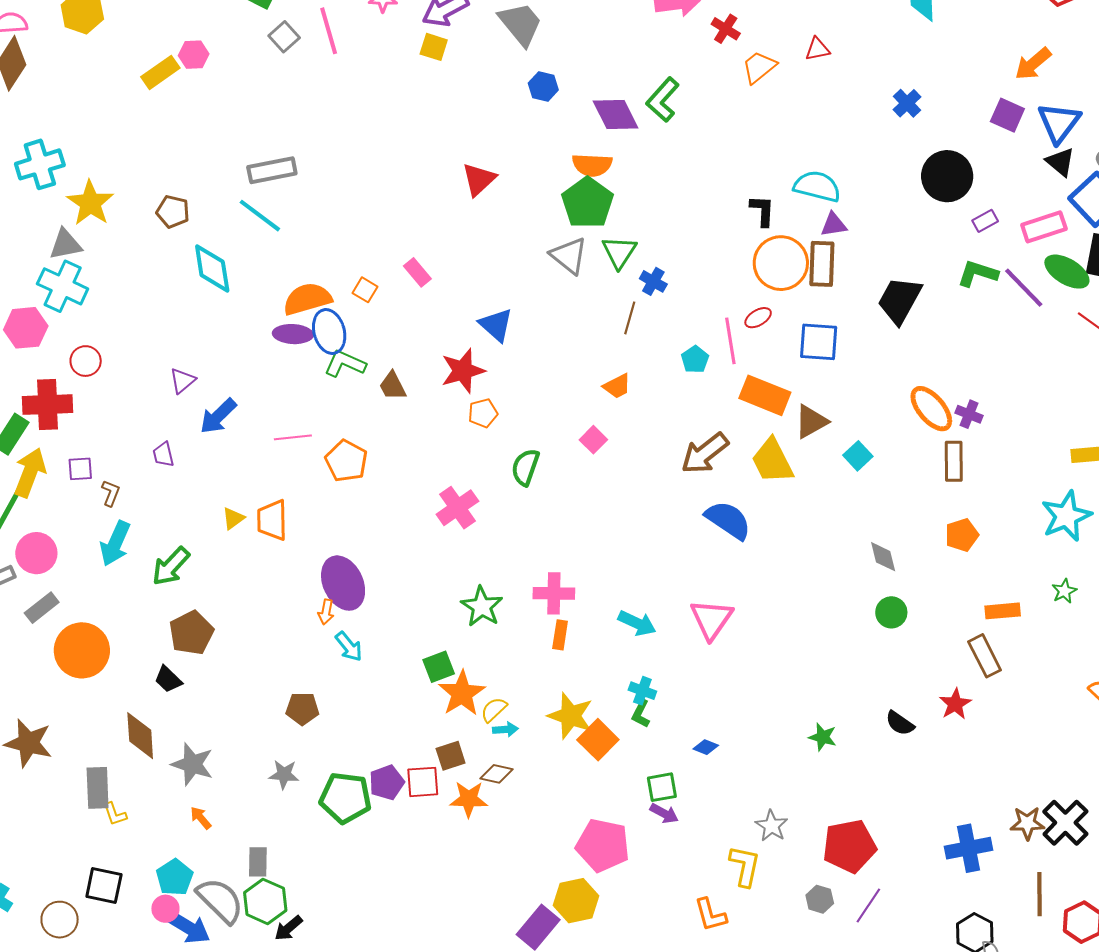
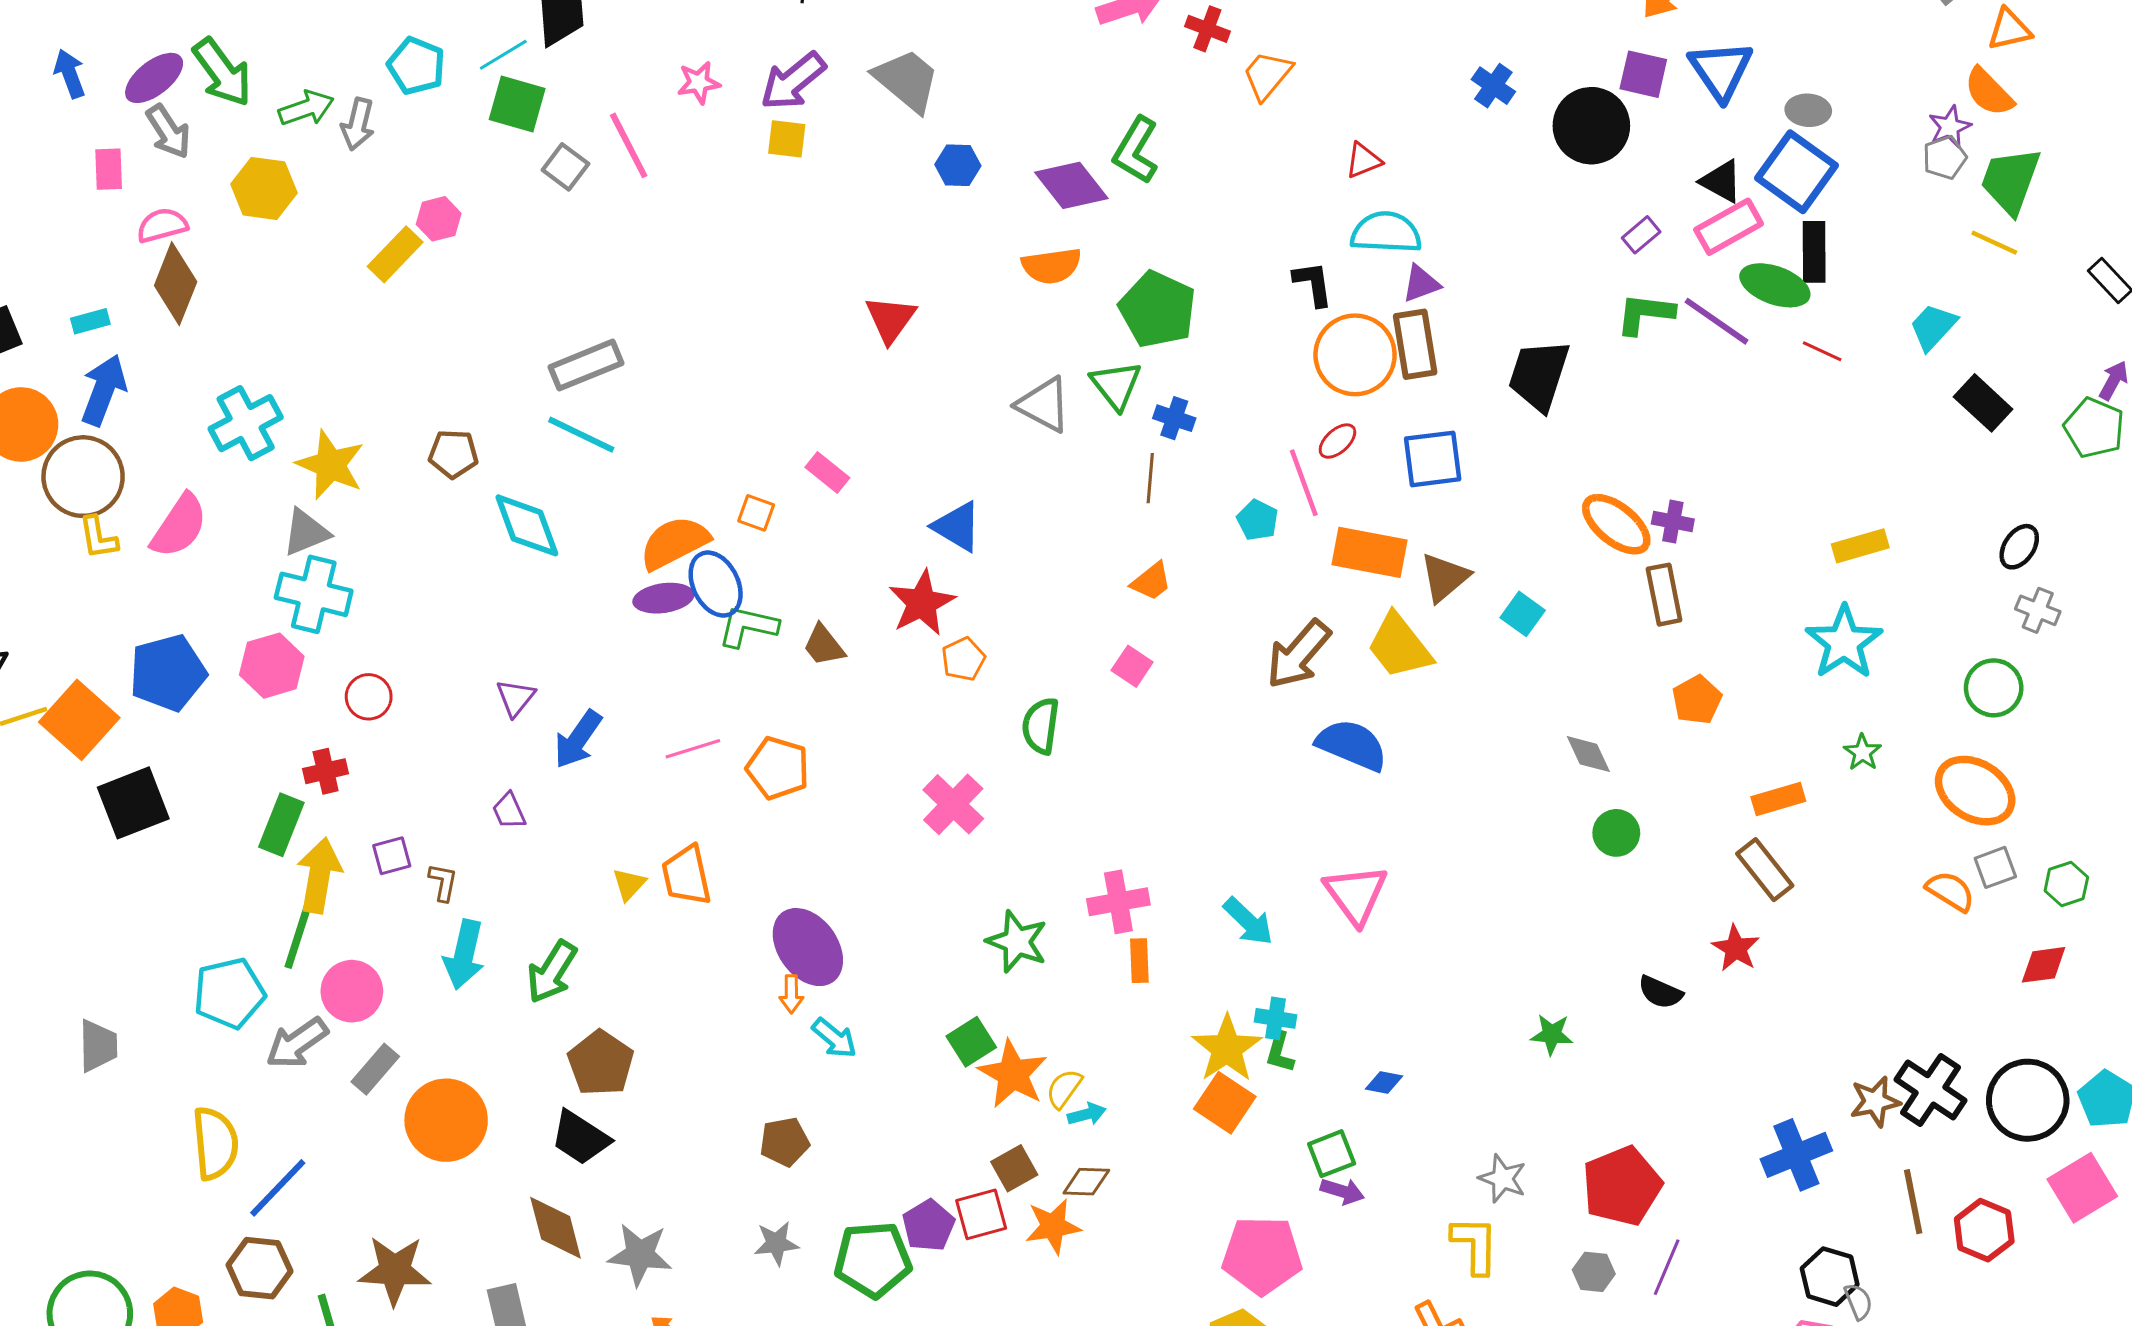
red triangle: (817, 49) -> (1363, 160), moved
black triangle: (1060, 162) -> (1721, 181), moved
black circle: (947, 176) -> (1591, 126), moved
green pentagon: (587, 203) -> (1157, 309), moved
red cross: (48, 405) -> (326, 771), size x0.6
cyan arrow: (637, 623) -> (1248, 921), turned 30
black trapezoid: (168, 679) -> (580, 1138), size x1.4
yellow star: (571, 716) -> (1227, 1048), moved, turned 30

